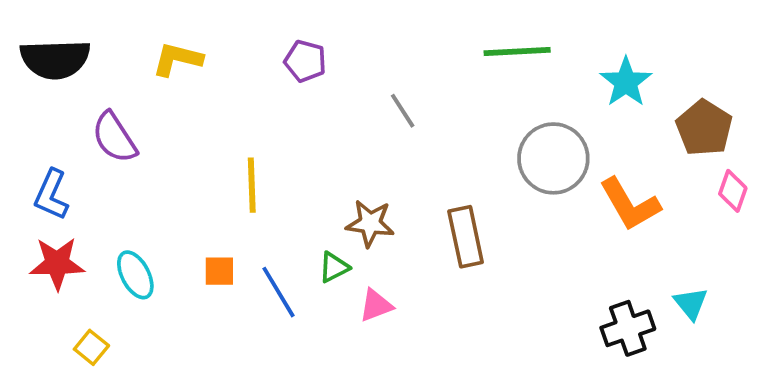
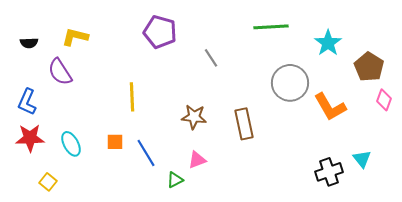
black semicircle: (55, 59) -> (29, 43), moved, size x0.5
yellow L-shape: (177, 59) -> (75, 37), moved
purple pentagon: (305, 61) -> (160, 32), size x1.5
green triangle: (334, 267) -> (175, 180), moved

